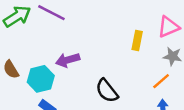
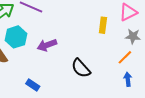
cyan hexagon: (41, 79) -> (16, 37), moved

